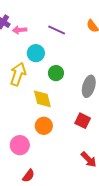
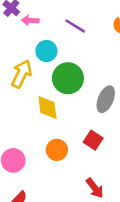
green circle: (56, 73) -> (68, 78), size x1.6
orange circle: (44, 126) -> (57, 150), moved

